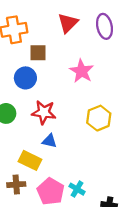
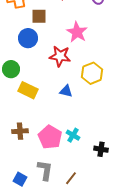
red star: (44, 112) -> (60, 56), moved
blue triangle: (49, 141) -> (66, 91), moved
yellow rectangle: (30, 160) -> (28, 90), moved

